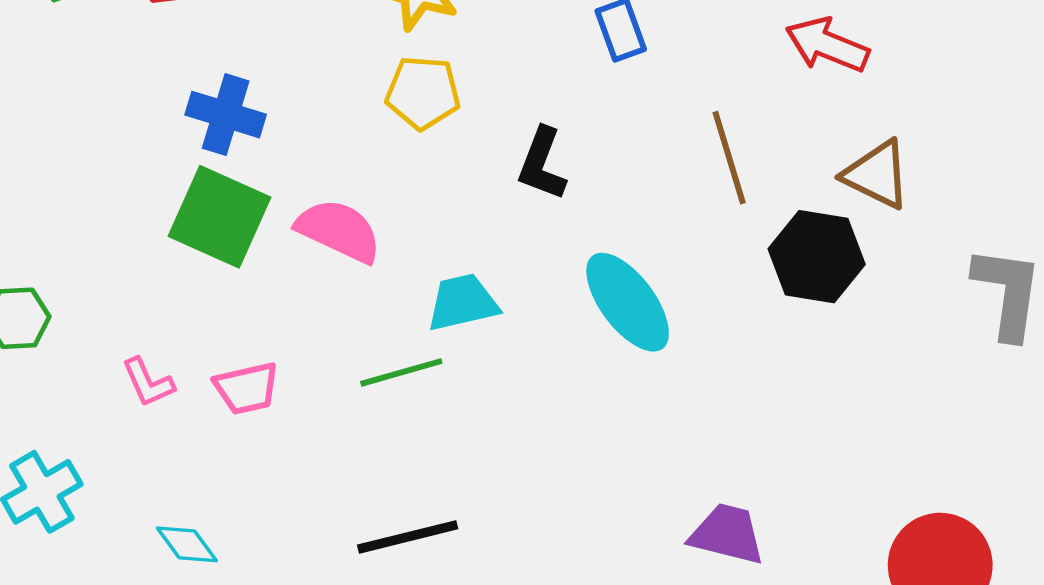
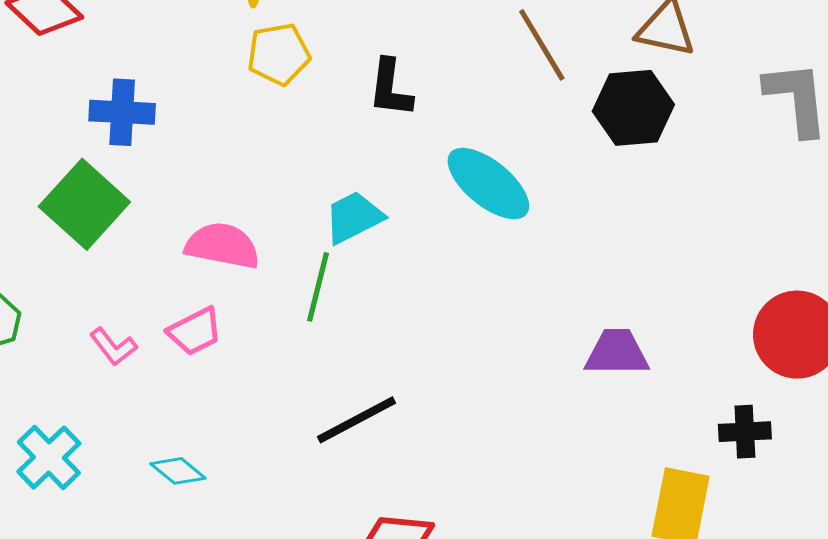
green square: (220, 217) -> (84, 204), moved, turned 32
pink semicircle: (339, 231) -> (222, 246), moved
green line: (401, 372) -> (318, 287), turned -46

